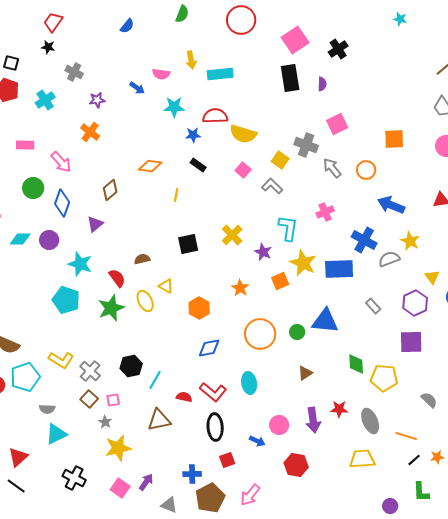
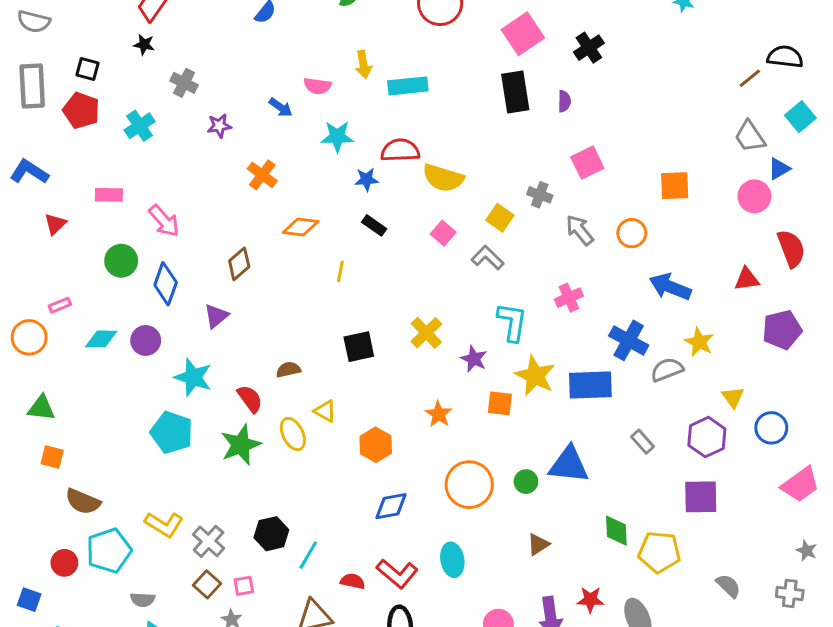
orange cross: (90, 132) -> (262, 175), moved
gray cross: (306, 145) -> (540, 195), size x0.7
orange square: (280, 281) -> (500, 403), turned 30

